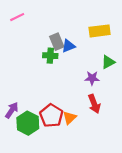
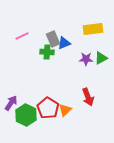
pink line: (17, 17) -> (22, 36), moved
purple star: (92, 78) -> (86, 59), moved

